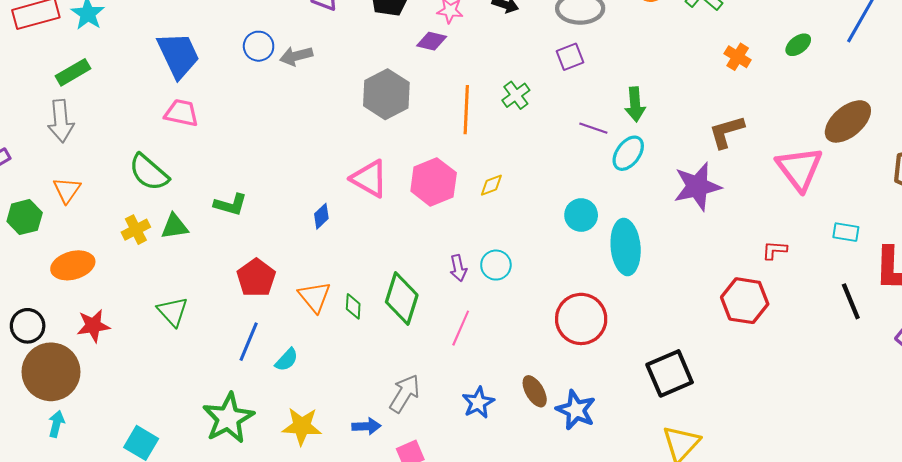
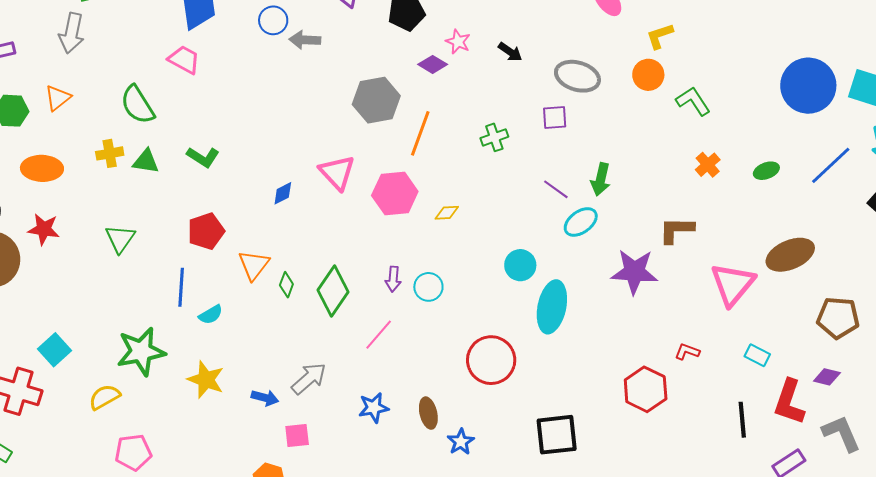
orange line: (466, 110) -> (420, 133), moved
blue line: (249, 342) -> (181, 287), turned -36
blue star: (576, 410) -> (461, 442), size x0.7

